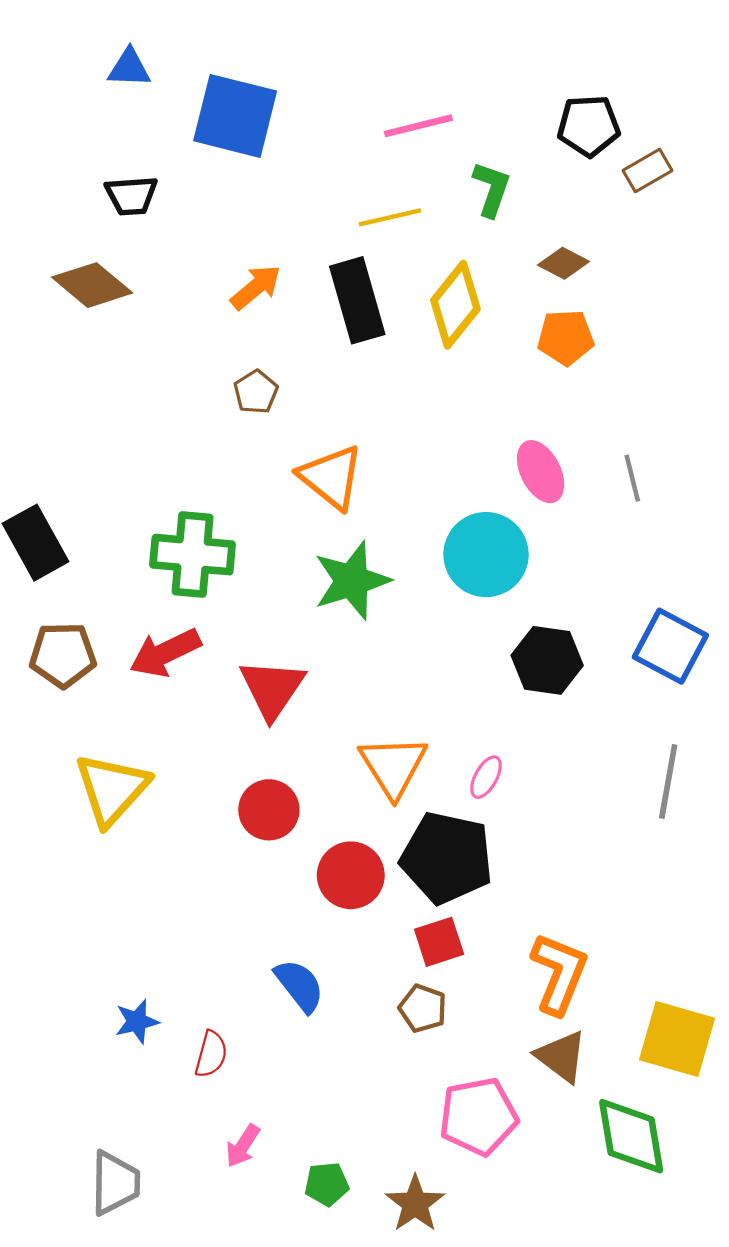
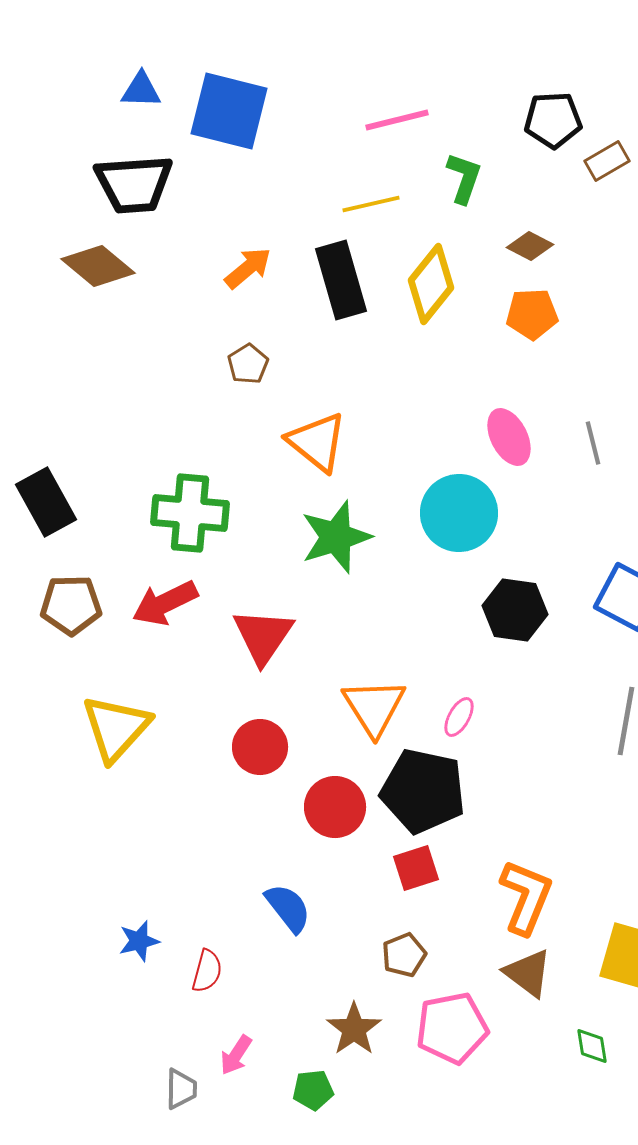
blue triangle: (129, 68) -> (141, 90), moved
black trapezoid: (131, 196) -> (134, 184), size x1.6
brown pentagon: (423, 1008) -> (404, 955), moved, turned 30
green diamond: (631, 1136) -> (592, 1046), size x0.5
gray trapezoid: (115, 1183) -> (181, 1089), moved, size x0.7
brown star: (415, 1204) -> (354, 1029), moved

